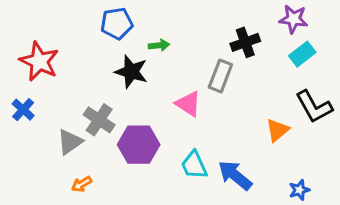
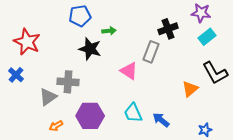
gray cross: (99, 120) -> (68, 82), turned -30
purple hexagon: (139, 145) -> (90, 116), moved
blue arrow: (235, 175) -> (161, 120), size x0.7

